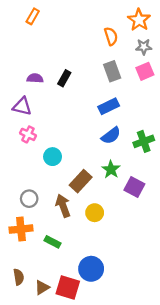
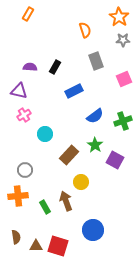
orange semicircle: (111, 36) -> (85, 30), moved
pink square: (145, 71) -> (124, 79), moved
blue rectangle: (109, 106) -> (74, 91), moved
pink cross: (28, 134) -> (24, 115), turned 32
brown arrow: (63, 206) -> (66, 201), moved
green rectangle: (53, 242) -> (45, 207), turned 32
blue circle: (91, 269) -> (93, 230), moved
brown triangle: (42, 287) -> (36, 246), turned 32

